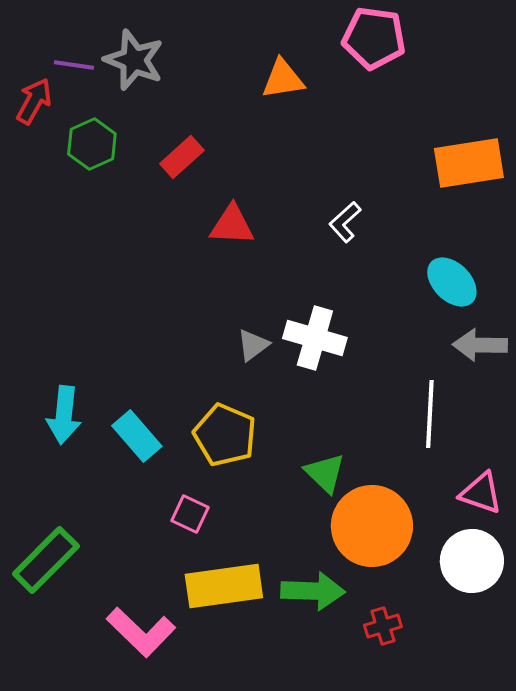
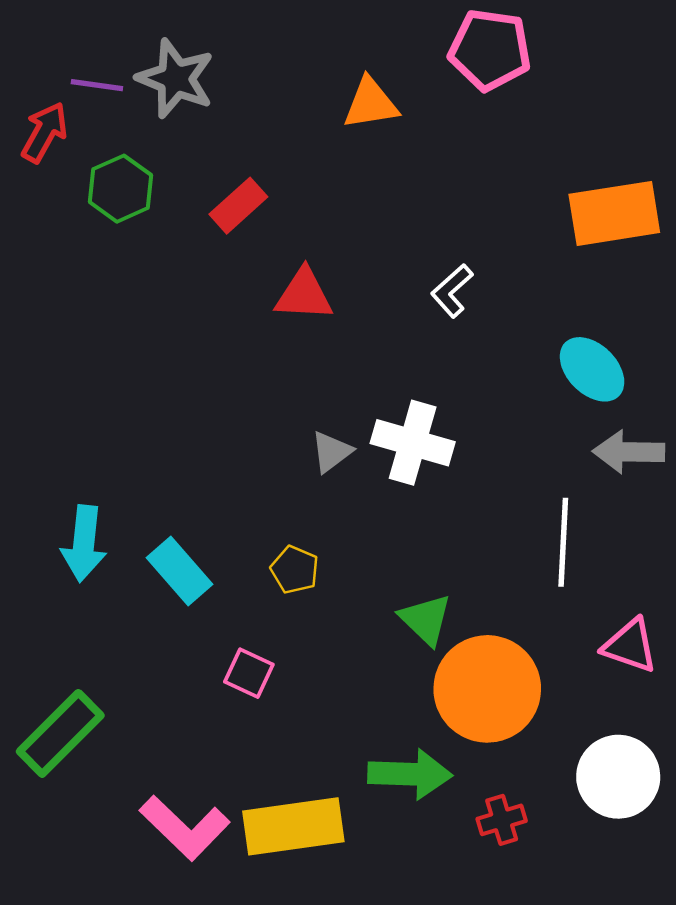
yellow pentagon: (225, 435) -> (295, 570), size x0.6
white circle: (472, 561) -> (618, 777), moved
yellow rectangle: (224, 586) -> (293, 826), moved

